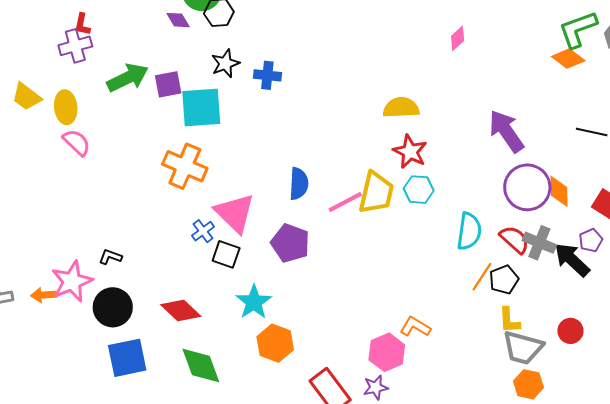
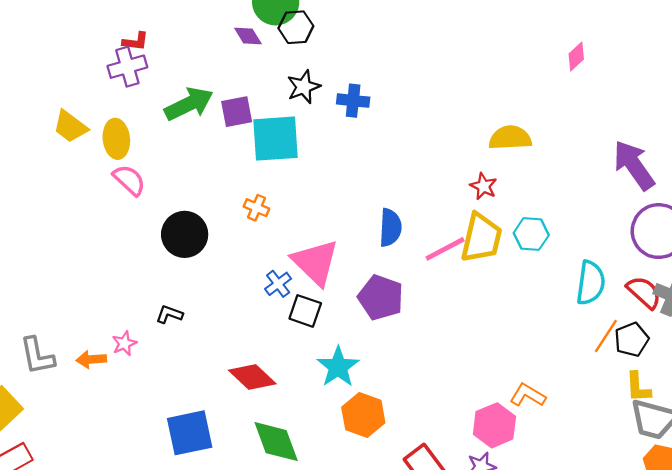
red L-shape: (82, 24) -> (135, 41), turned -95
red star: (410, 152) -> (484, 186), moved, size x0.7
orange cross: (185, 166) -> (256, 208), size x0.5
pink star: (72, 281) -> (124, 343), size x0.5
black circle: (113, 307) -> (185, 234), moved

